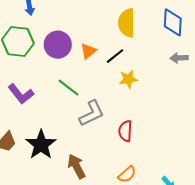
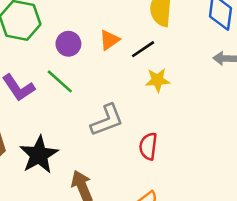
purple circle: (58, 45) -> (68, 44), moved, size x0.7
green line: (68, 88) -> (60, 81), moved

